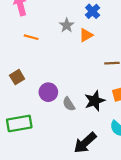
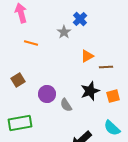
blue cross: (93, 11) -> (80, 19), moved
orange triangle: (86, 35) -> (87, 56), moved
black star: (95, 101) -> (90, 91), moved

